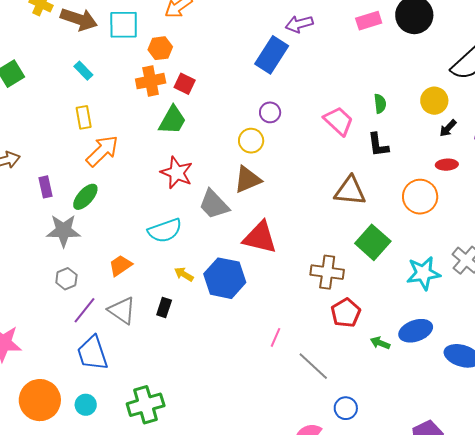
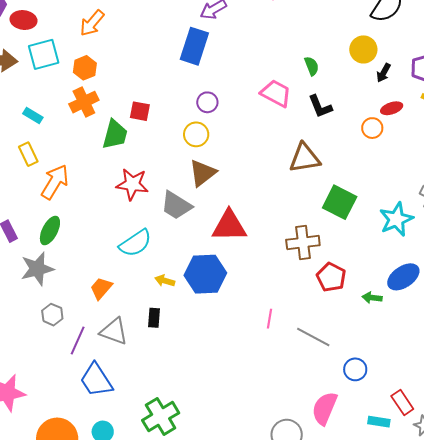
cyan rectangle: (83, 71) -> (33, 116), moved
red square: (185, 84) -> (140, 111), moved
orange circle: (420, 197) -> (372, 128), moved, size x0.6

